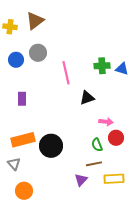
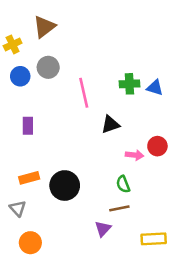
yellow cross: (10, 27) -> (13, 44), moved, turned -32
red circle: (116, 138) -> (157, 146), moved
orange rectangle: (23, 140) -> (29, 178), size x0.7
yellow rectangle: (114, 179) -> (154, 239), moved

